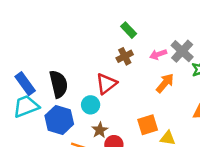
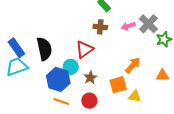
brown cross: (125, 56) -> (100, 27), turned 32
orange arrow: (165, 83) -> (133, 65), moved
blue hexagon: (59, 120) -> (58, 79), moved
brown star: (100, 130) -> (90, 78), moved

